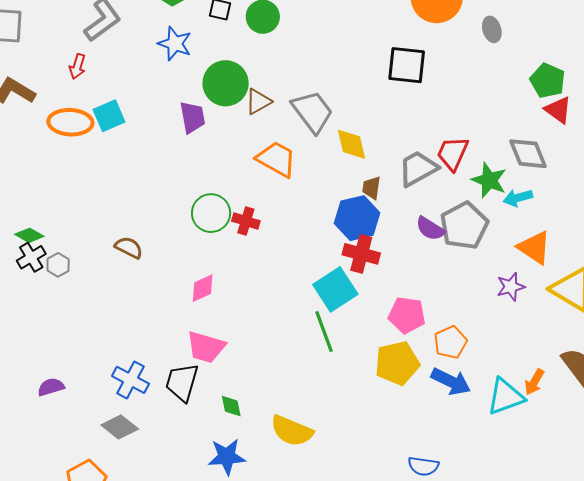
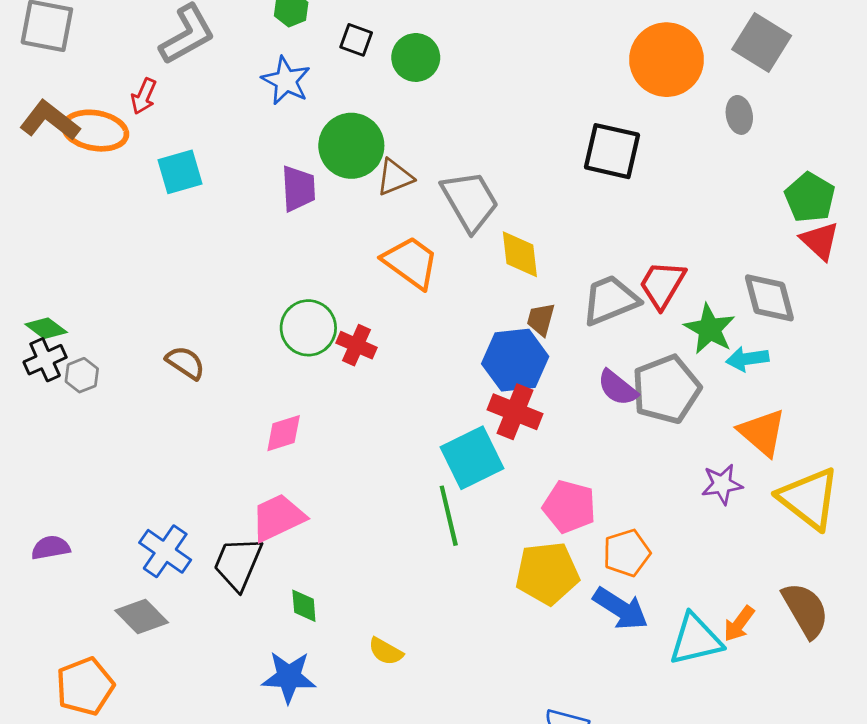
orange ellipse: (70, 122) -> (95, 131), moved
pink trapezoid: (206, 347) -> (278, 518), turned 132
yellow semicircle: (292, 431) -> (386, 651), size x0.6

